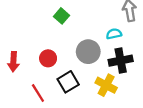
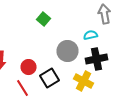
red circle: (48, 58) -> (28, 67), moved

